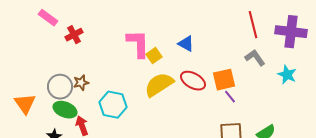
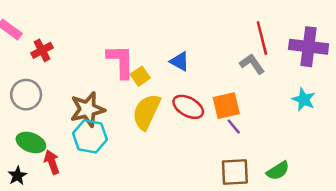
gray L-shape: (255, 58) -> (252, 64), moved
brown star: (81, 83) -> (87, 109), moved, size x1.8
yellow semicircle: (159, 85) -> (146, 112), turned -32
gray circle: (60, 87) -> (26, 95), moved

